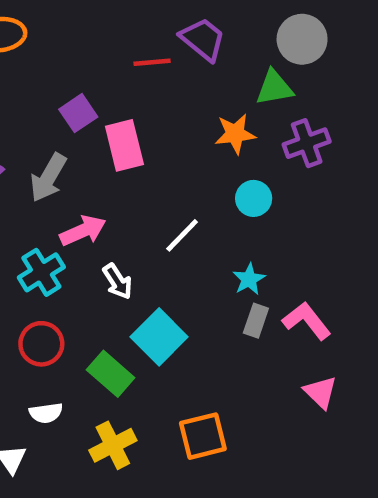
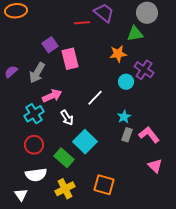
purple cross: (307, 143) -> (144, 70), moved, turned -36
white semicircle: (46, 413) -> (36, 175), size x1.5
orange square: (203, 436) -> (104, 185), turned 30

